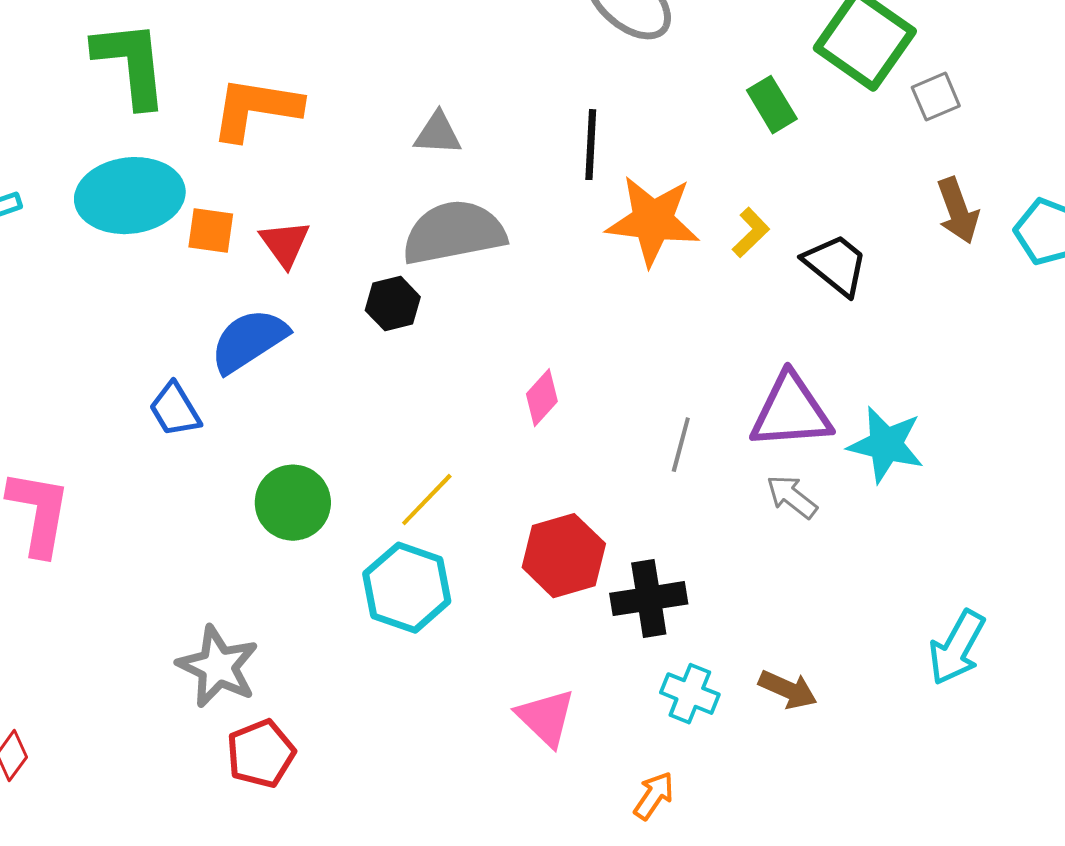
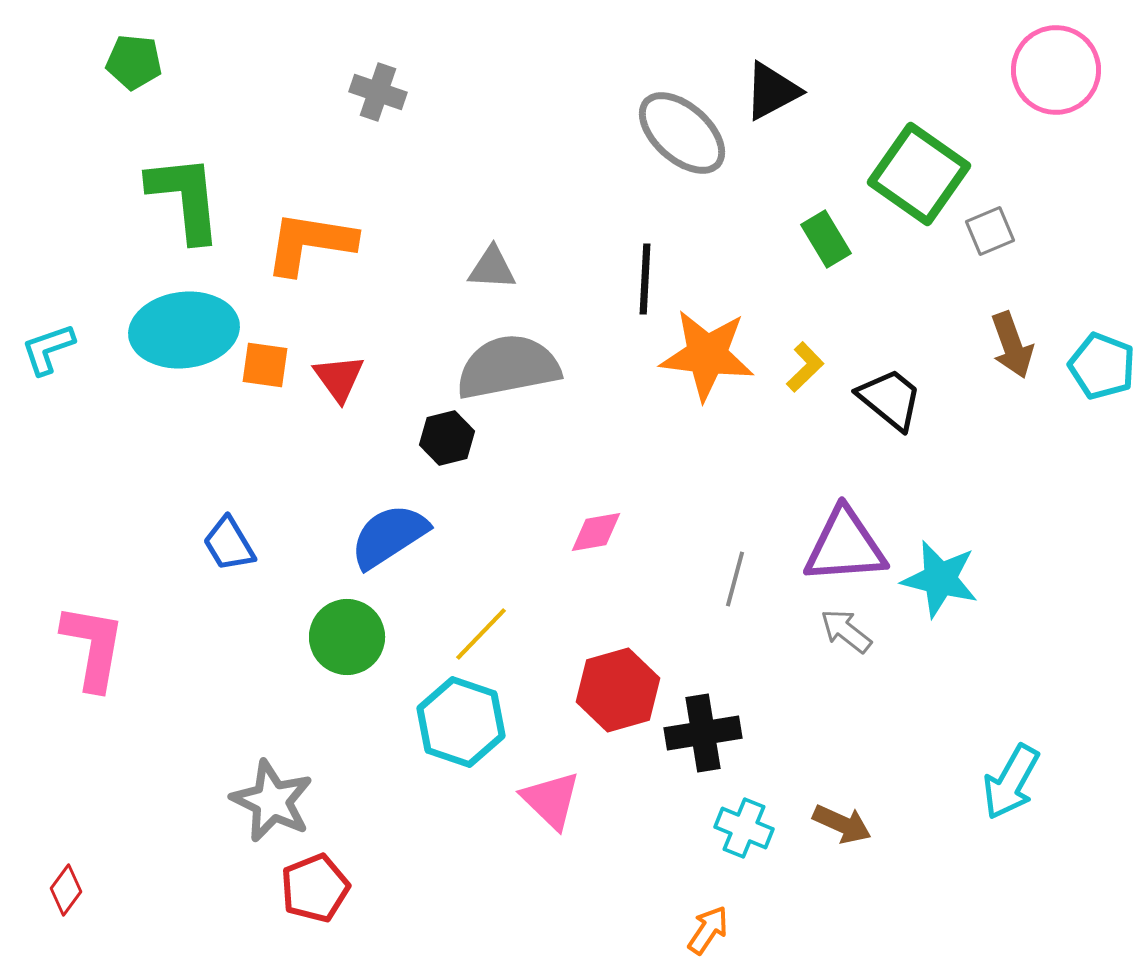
blue semicircle: (249, 341) -> (389, 536), moved
pink diamond: (542, 398) -> (596, 532), turned 38
pink triangle: (546, 718) -> (551, 800), moved

